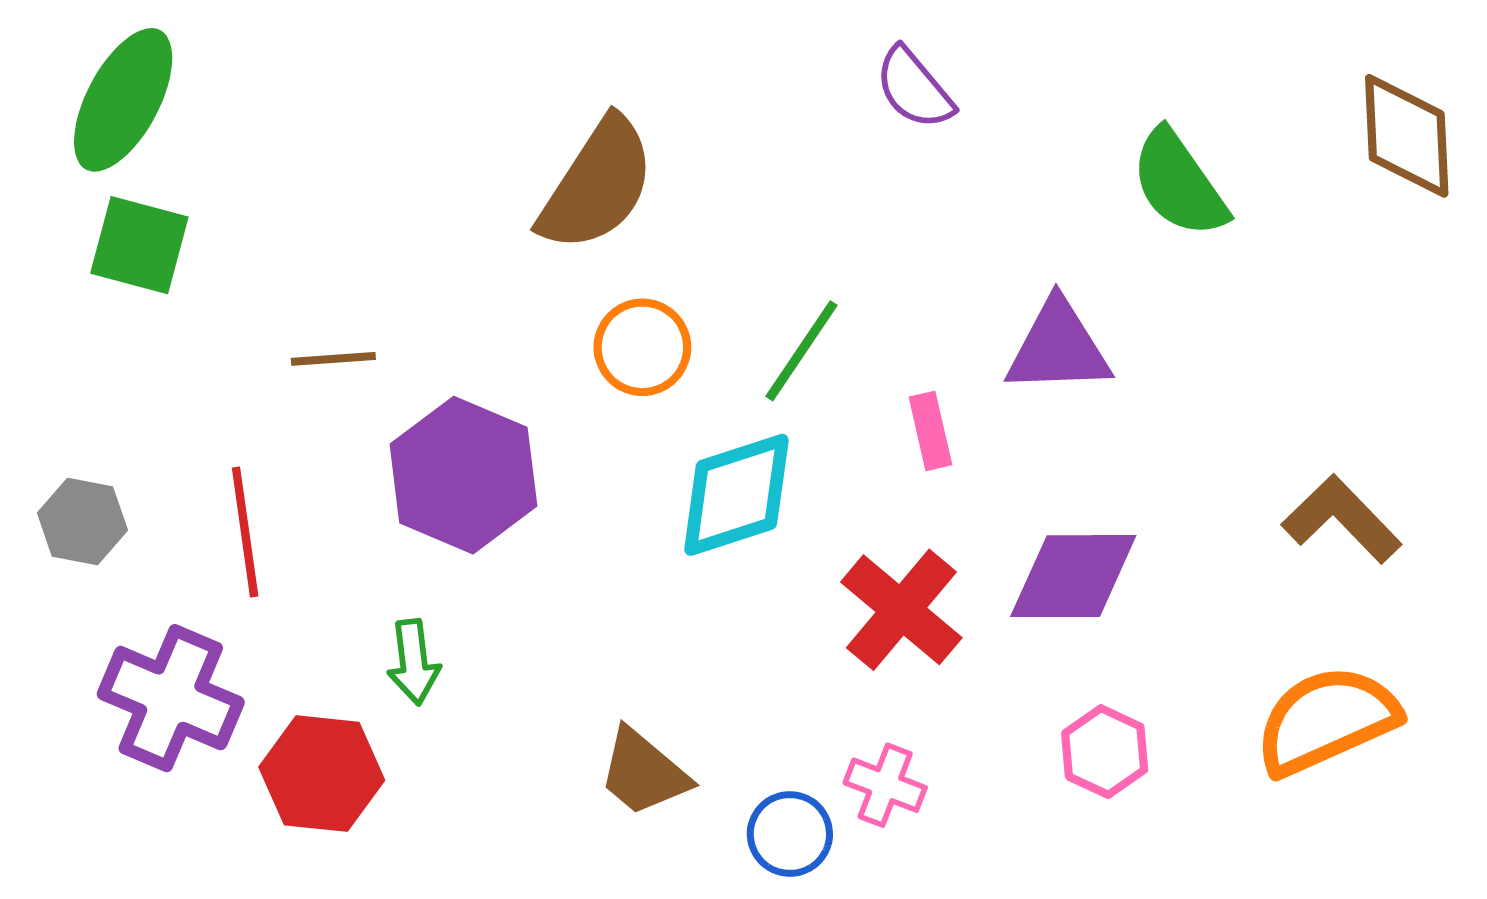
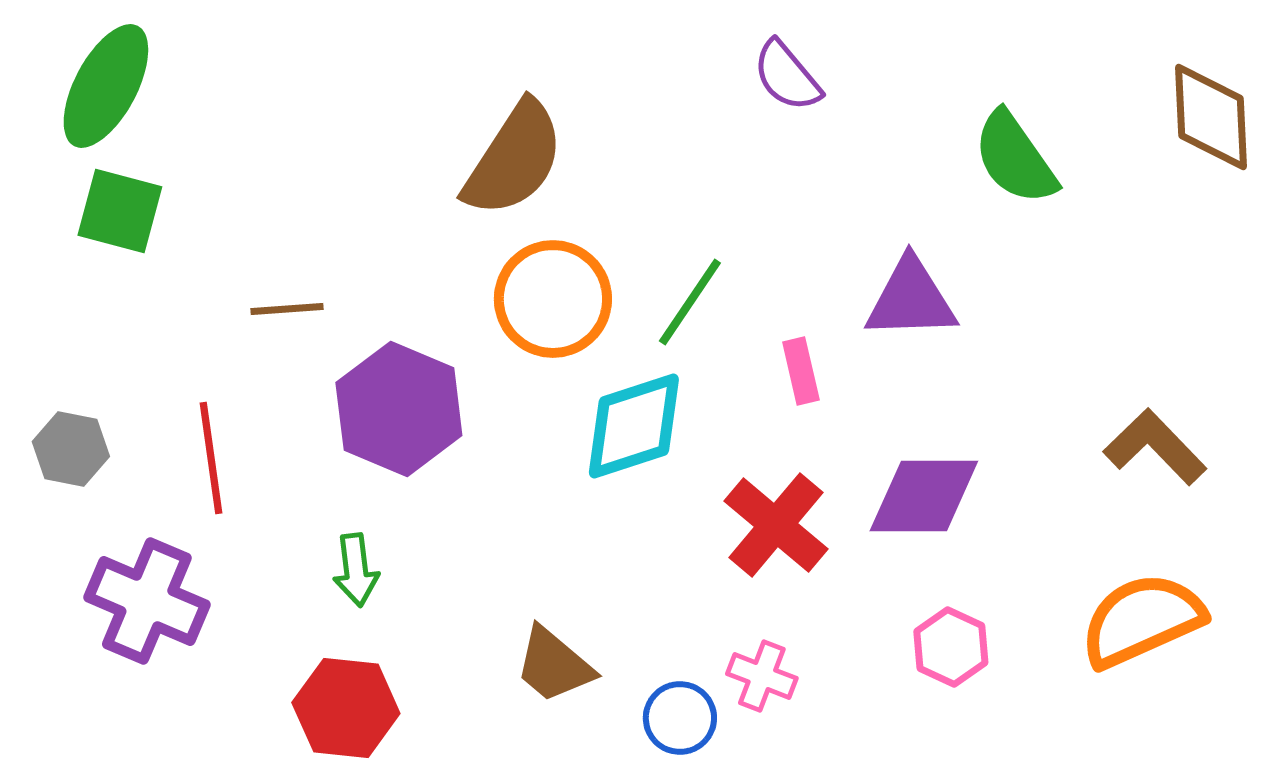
orange circle: (642, 347) -> (553, 299), size x1.4
red hexagon: (322, 774) -> (346, 708), moved

